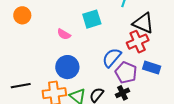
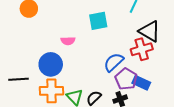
pink semicircle: (64, 34) -> (68, 41), moved, turned -40
blue circle: (67, 67) -> (51, 64), moved
blue rectangle: (152, 68) -> (141, 83), moved

